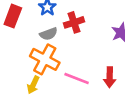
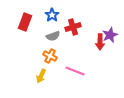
orange cross: (45, 59) -> (50, 56), size x0.6
red arrow: (110, 77) -> (100, 42), moved

